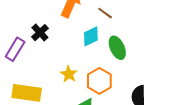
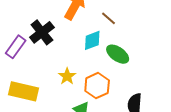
black cross: (40, 33) -> (42, 32), size x1.4
green ellipse: (117, 48) -> (118, 54), turned -35

